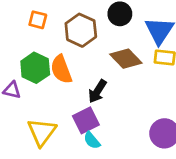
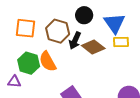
orange square: (38, 20) -> (26, 28), size x1.5
black arrow: (97, 91) -> (75, 41), moved

